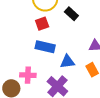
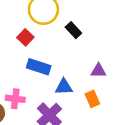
red square: (42, 24) -> (25, 37), moved, turned -32

